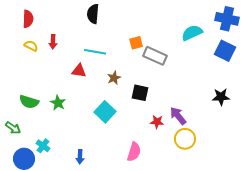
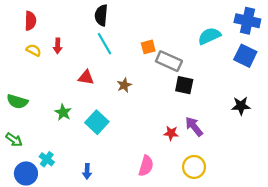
cyan line: (95, 52) -> (105, 44), moved, turned 50
black square: (140, 93) -> (184, 85), moved
green semicircle: (29, 102) -> (17, 101), moved
cyan square: (105, 112) -> (97, 122), moved
yellow circle: (185, 139) -> (194, 167), moved

